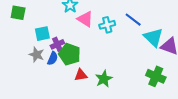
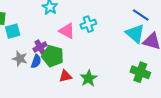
pink triangle: (85, 19) -> (67, 31), moved
blue line: (133, 20) -> (141, 15), moved
cyan square: (42, 34) -> (13, 31), moved

